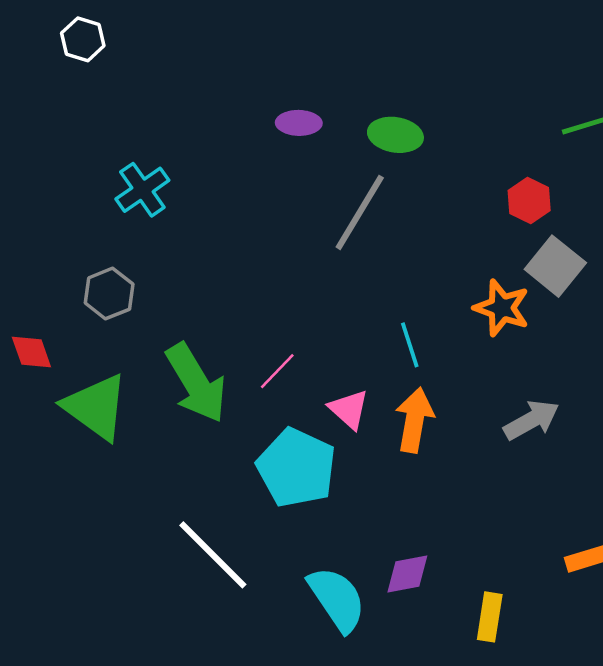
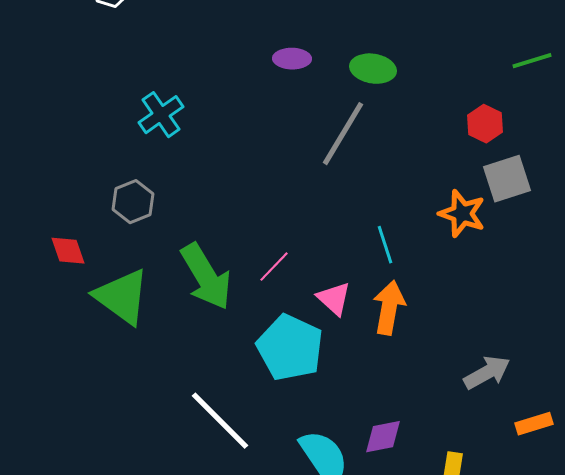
gray square: (555, 266) -> (507, 179), turned 33
gray arrow: (531, 420) -> (487, 373), moved

